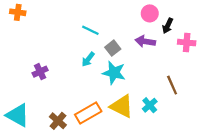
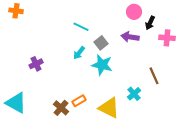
yellow triangle: (122, 106) -> (109, 108), moved
orange rectangle: (88, 113) -> (79, 101), size x0.6
brown cross: (58, 121) -> (61, 108), moved

